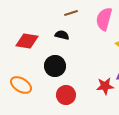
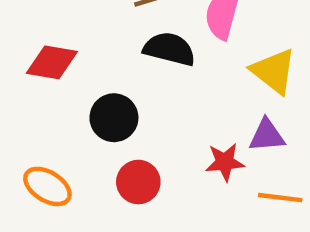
black semicircle: (62, 35) -> (169, 49), moved, size x1.6
orange ellipse: (21, 85) -> (47, 186), moved

